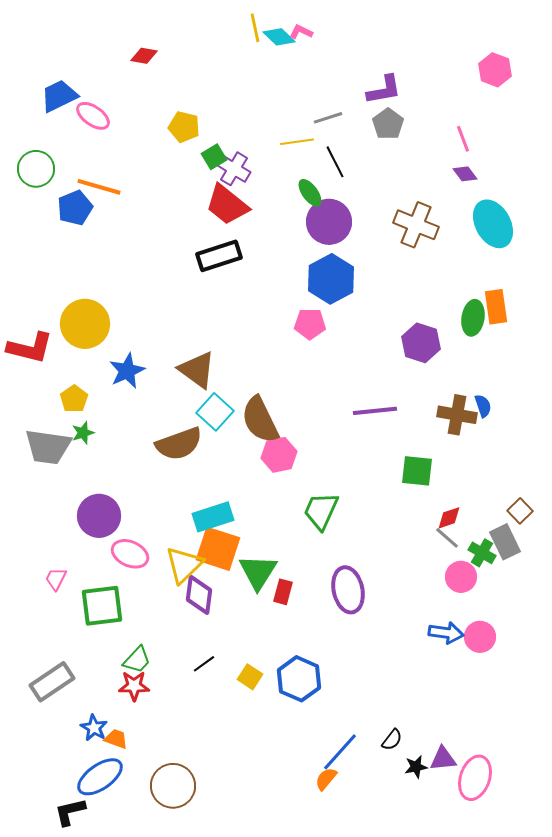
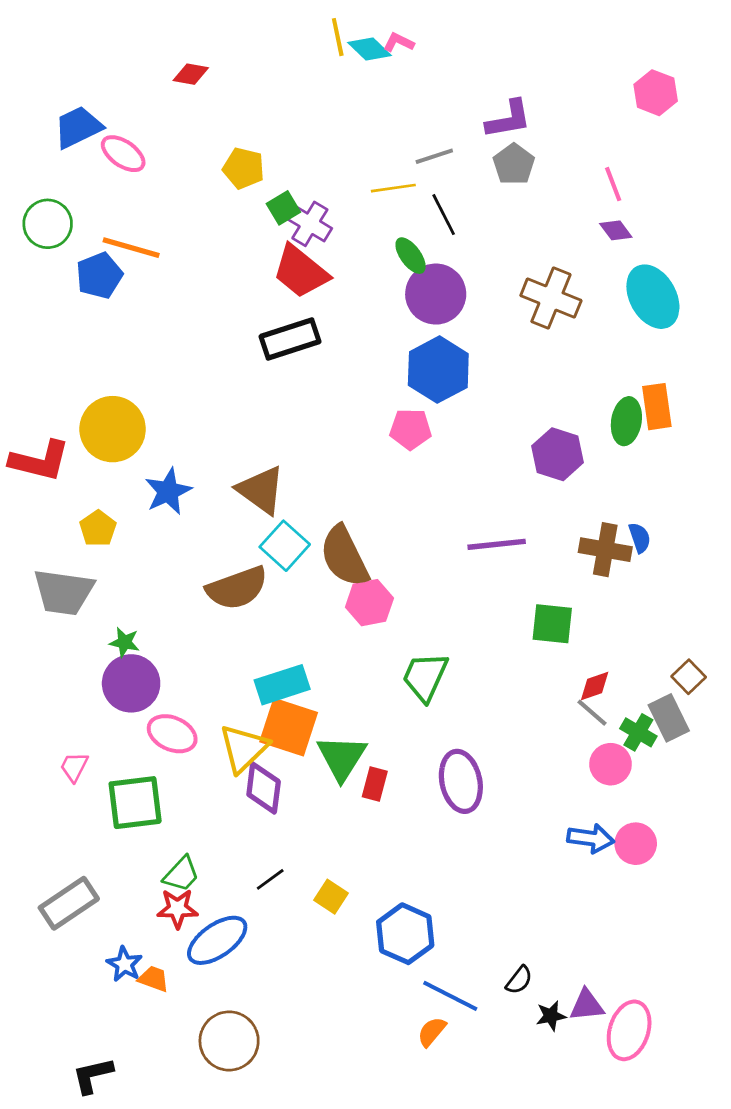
green star: (83, 433) -> (124, 642), moved, turned 30
blue hexagon: (299, 679) -> (405, 934), moved
blue line: (340, 752) -> (450, 996), turned 75
blue ellipse: (100, 777) -> (217, 940), moved

